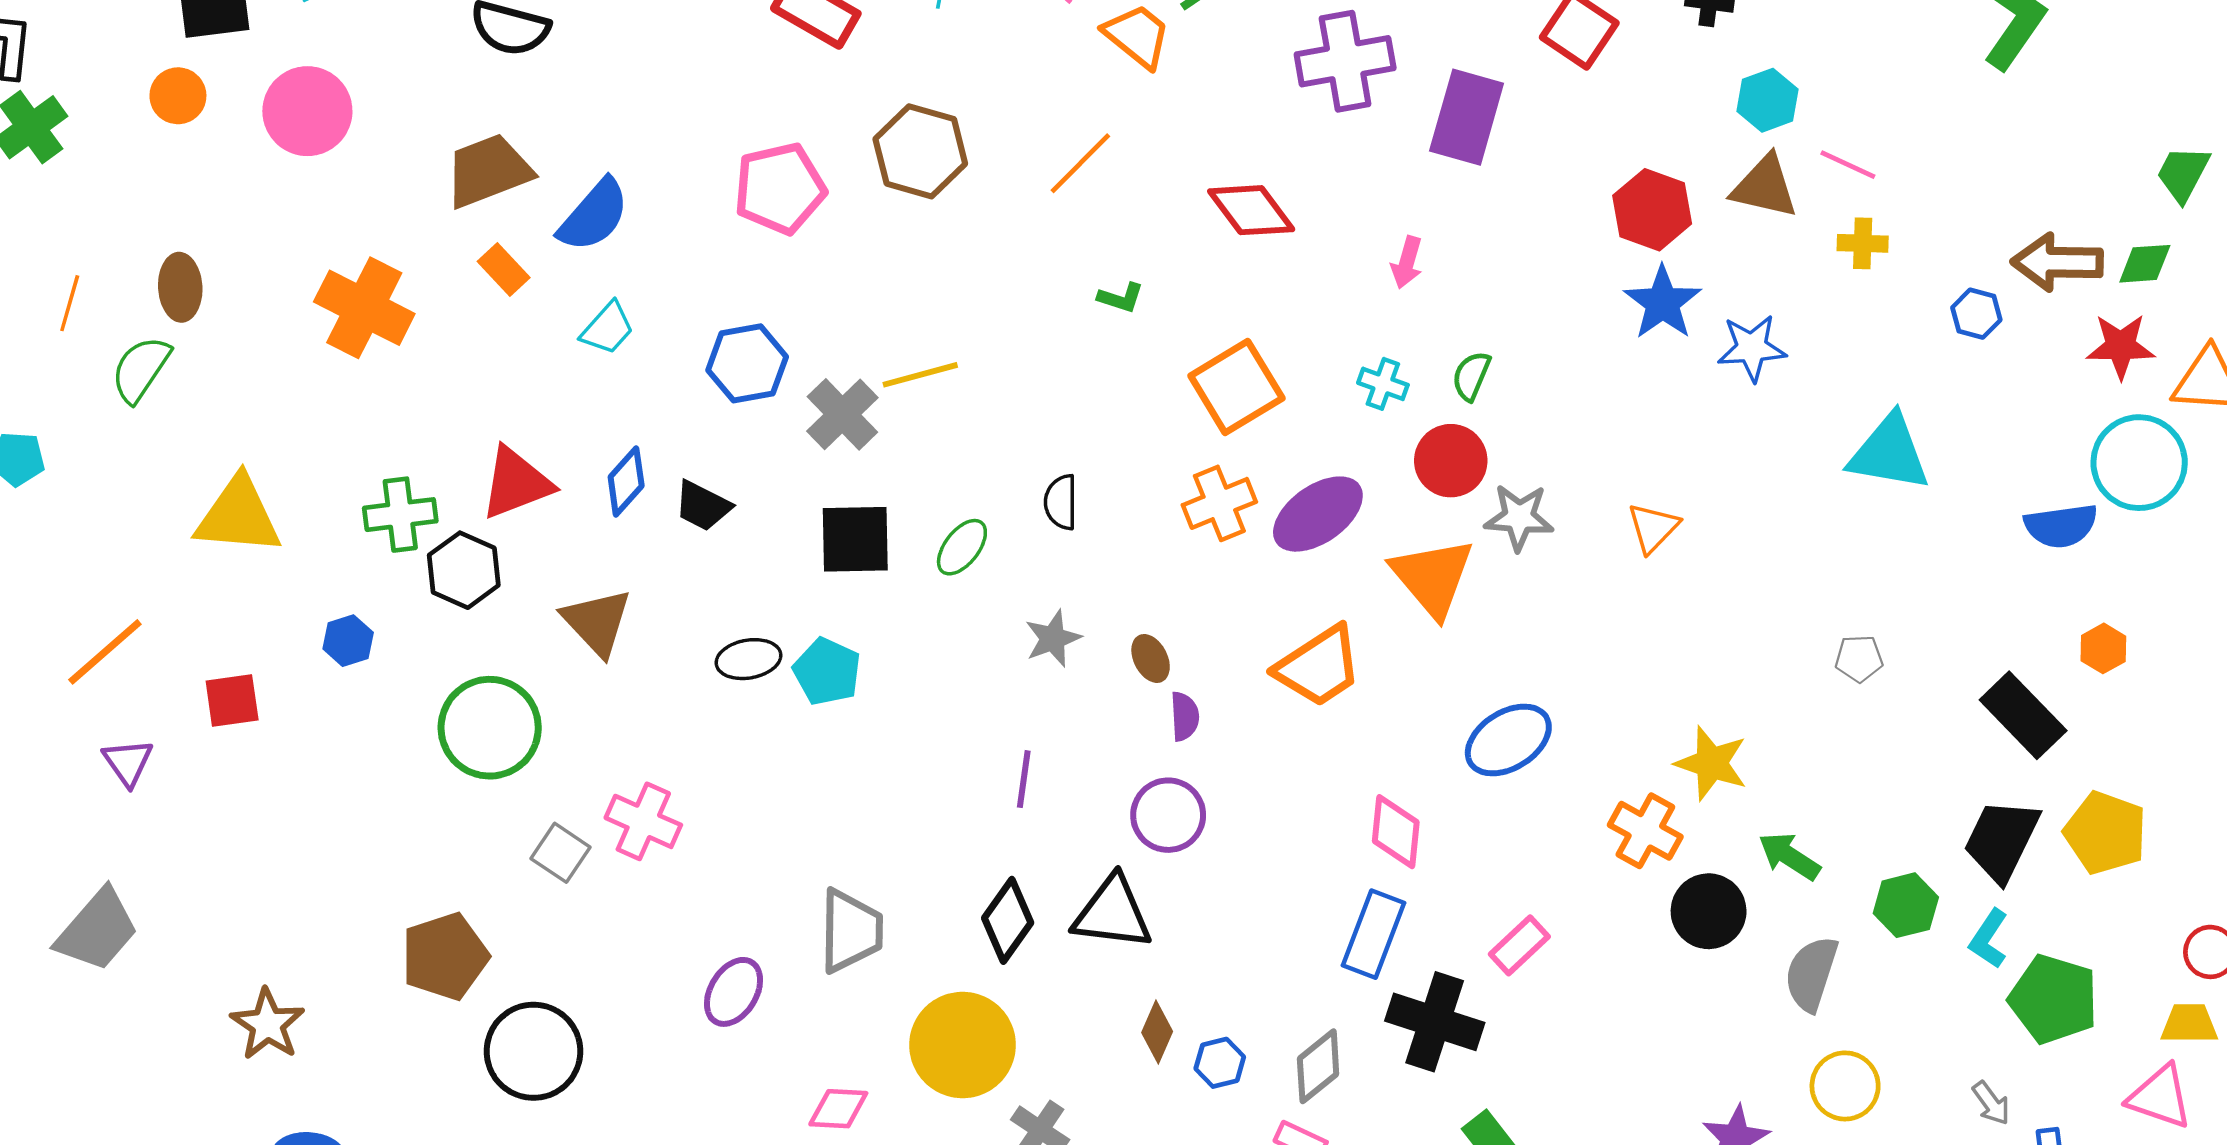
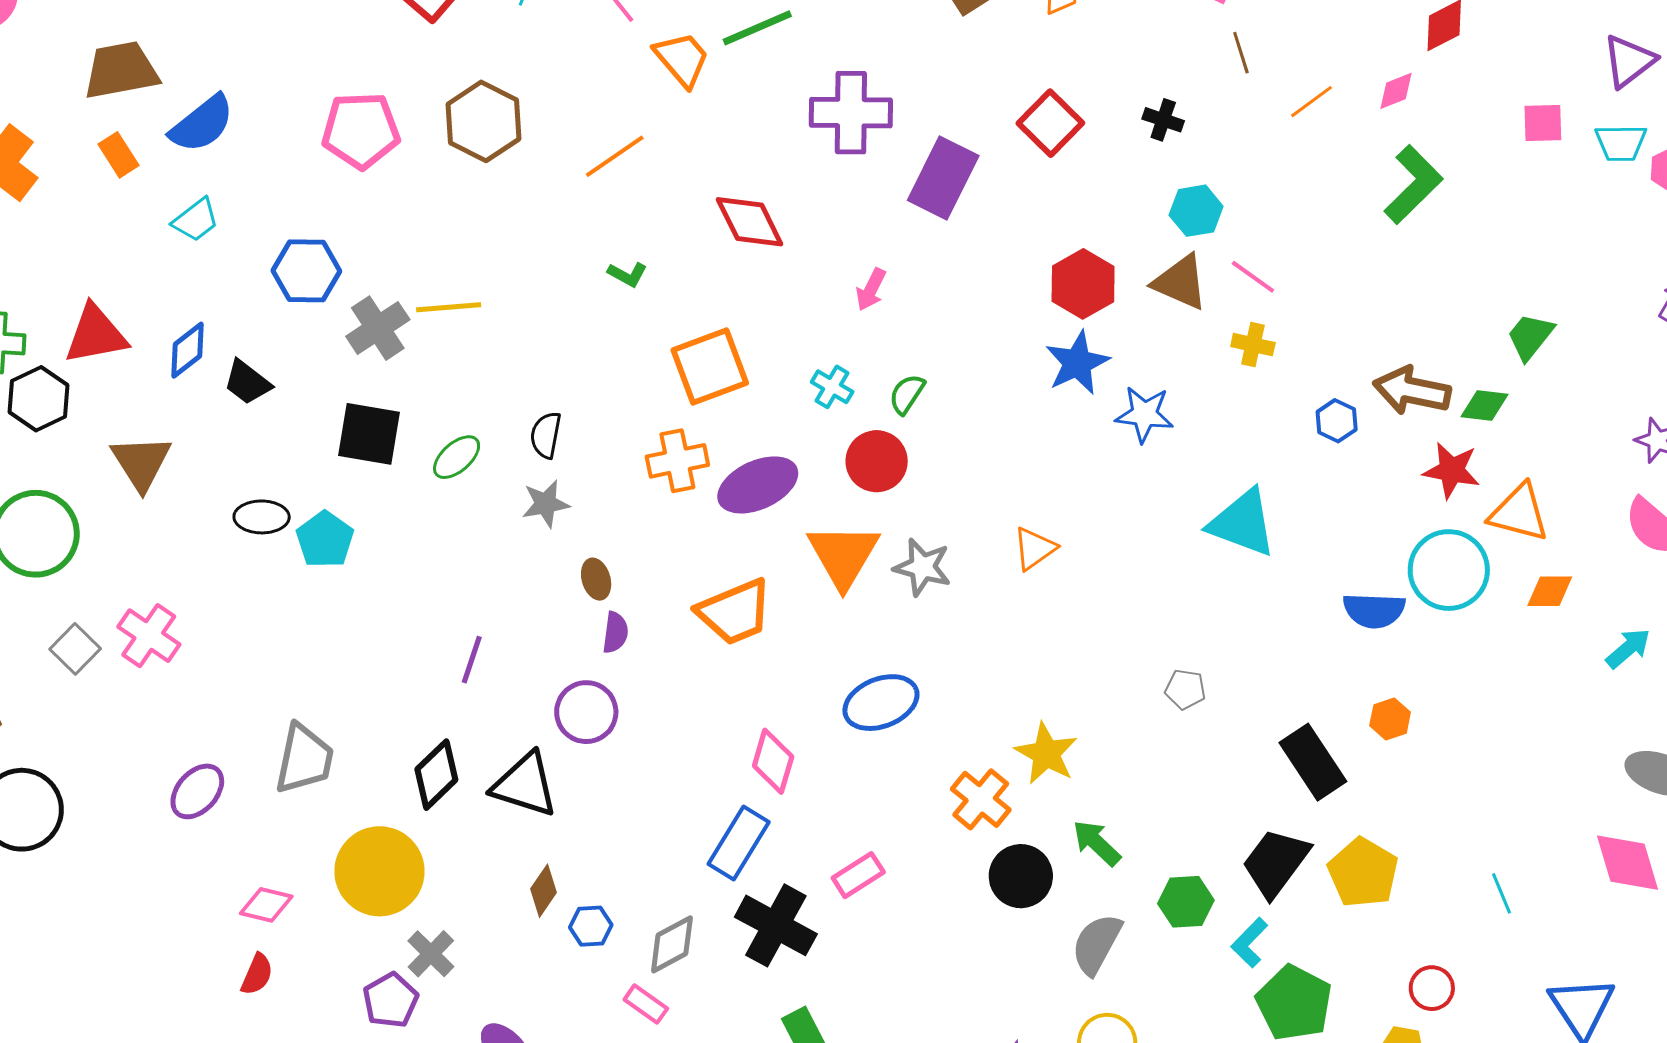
gray star: (1519, 517) -> (922, 567), moved
gray star: (1053, 638) -> (546, 504), moved

